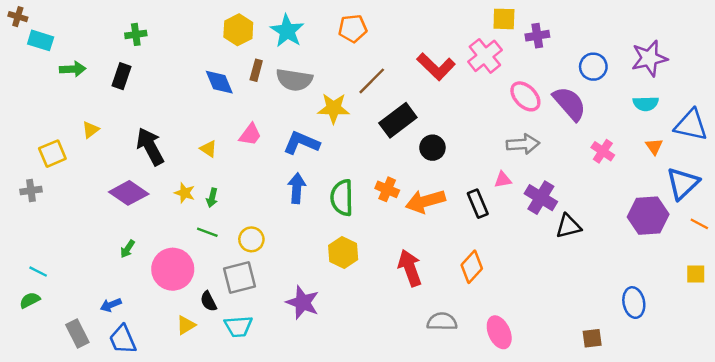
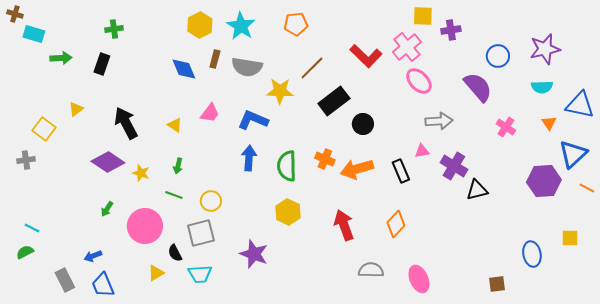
pink ellipse: (525, 96) -> (419, 81), moved
yellow square: (52, 154) -> (44, 129), turned -30
yellow star: (185, 193) -> (141, 173), moved
yellow square: (696, 274) -> (570, 238), moved

